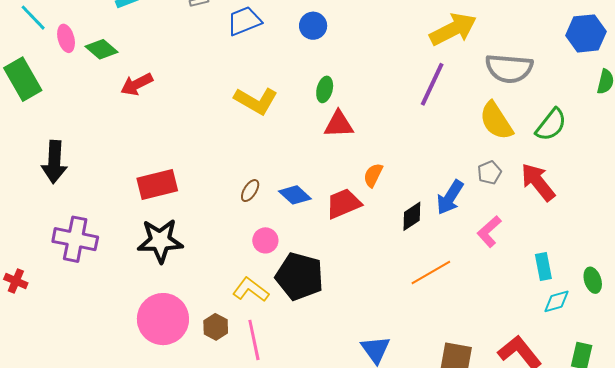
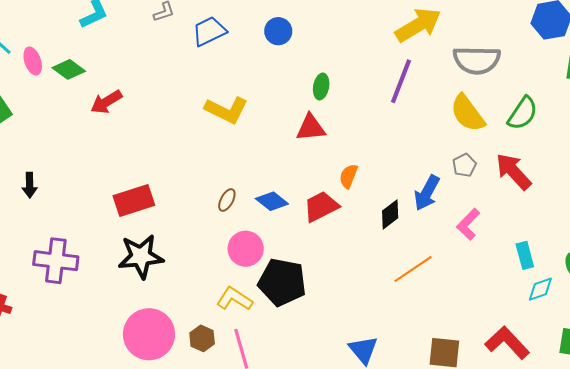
green ellipse: (325, 89) -> (321, 87), moved
black arrow: (54, 162) -> (30, 185), size x0.6
pink circle: (265, 240) -> (246, 249), size x1.4

